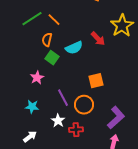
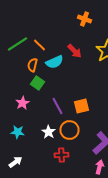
red arrow: (98, 39) -> (74, 51), moved
cyan semicircle: (74, 48) -> (54, 62), moved
purple line: (63, 98) -> (58, 106), moved
white star: (58, 121) -> (48, 132), moved

